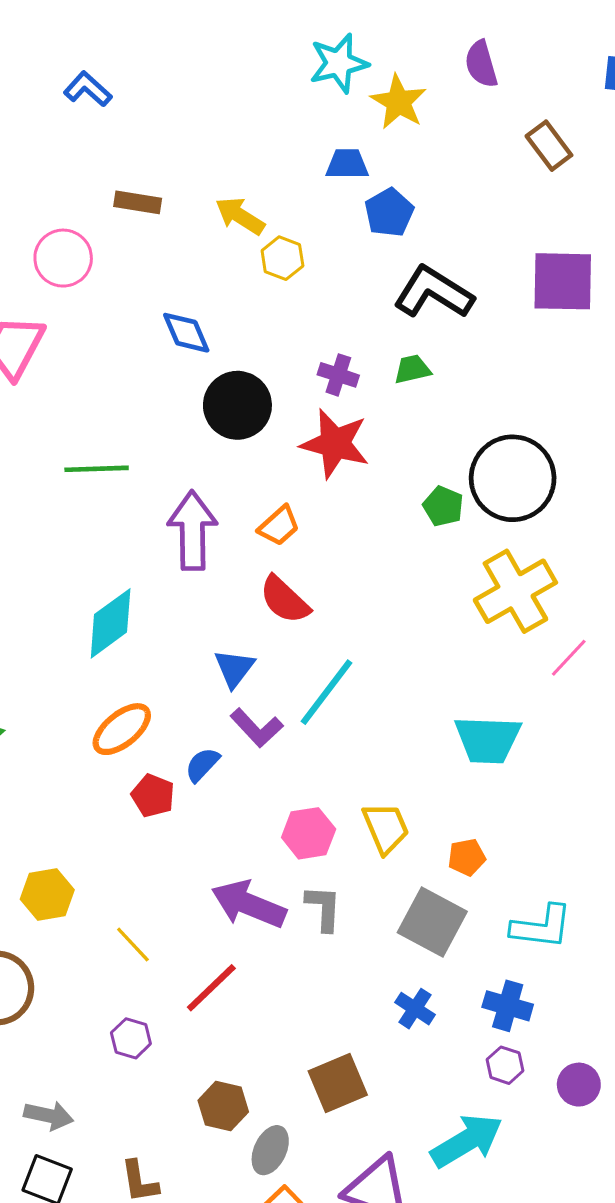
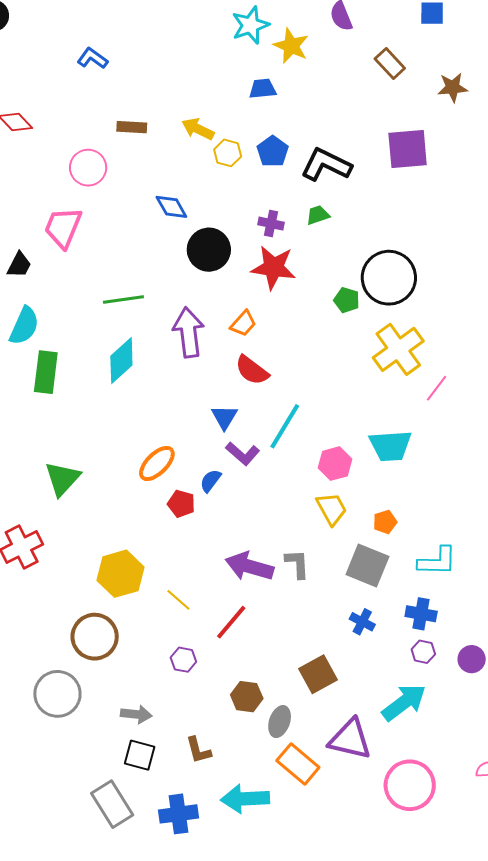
blue pentagon: (389, 213) -> (273, 151), moved
cyan diamond: (111, 623) -> (121, 361), moved
pink hexagon: (309, 833) -> (335, 464), moved
yellow hexagon: (47, 895) -> (121, 574), size x1.4

